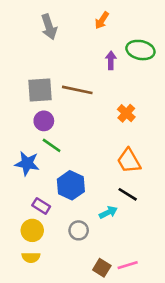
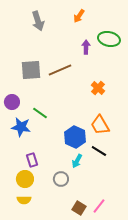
brown line: (77, 90) -> (60, 70), turned -35
purple circle: (44, 121) -> (12, 102), moved
blue hexagon: (71, 185) -> (75, 137), moved
purple rectangle: (41, 206) -> (32, 160), turned 40
cyan arrow: (108, 212) -> (77, 161), moved, turned 144
pink line: (128, 265) -> (99, 206), turned -35

